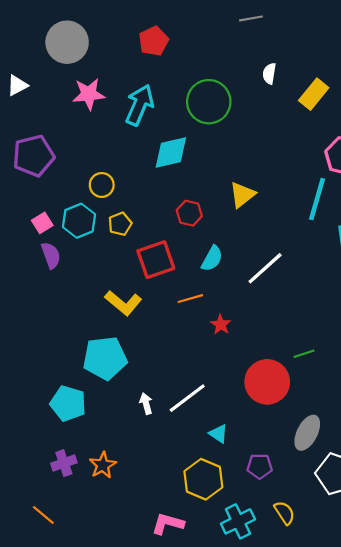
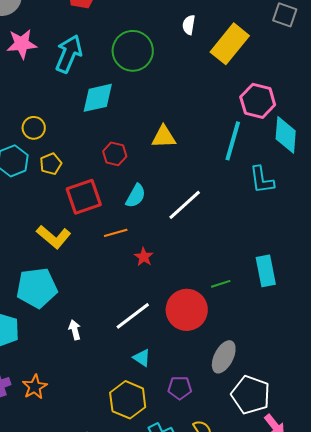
yellow rectangle: (314, 94) -> (230, 44), size x1.4
yellow triangle: (242, 195) -> (164, 137), turned 36
white line: (187, 398) -> (133, 316), moved

